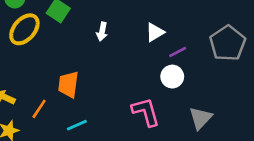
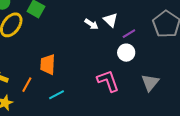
white arrow: (102, 32) -> (91, 24), moved, turned -64
white triangle: (155, 32) -> (111, 20), turned -42

